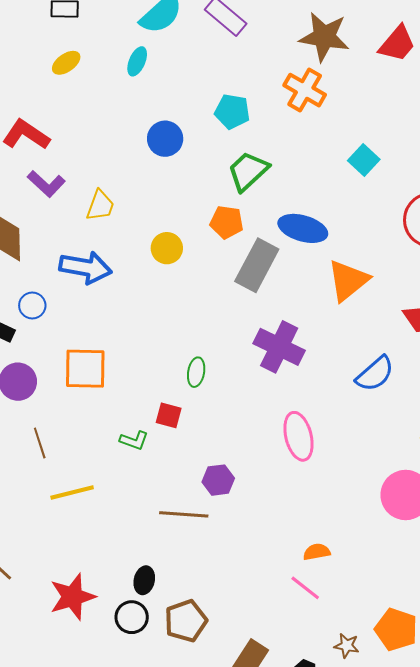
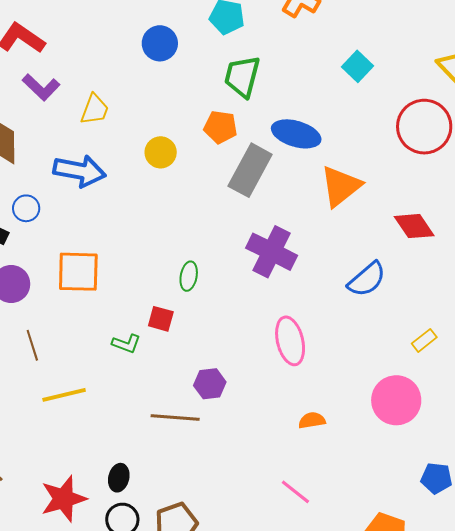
green trapezoid: (248, 171) -> (242, 76), turned -33
orange semicircle: (317, 552) -> (312, 420), moved
black ellipse: (144, 580) -> (119, 478), moved

